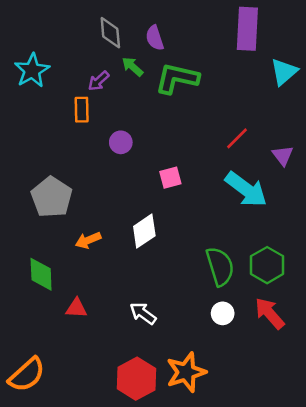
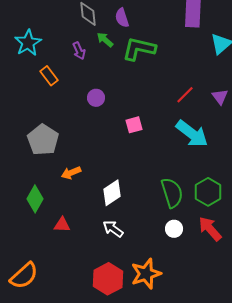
purple arrow: (99, 81) -> (79, 51), turned -72
orange rectangle: (82, 110) -> (49, 76), moved, turned -36
purple triangle: (283, 155) -> (220, 97), moved
white diamond: (144, 231) -> (112, 193), moved
green diamond: (41, 274) -> (35, 199), turned 32

